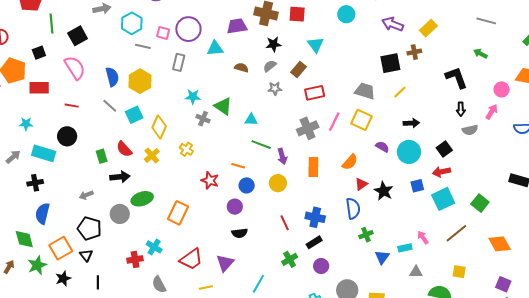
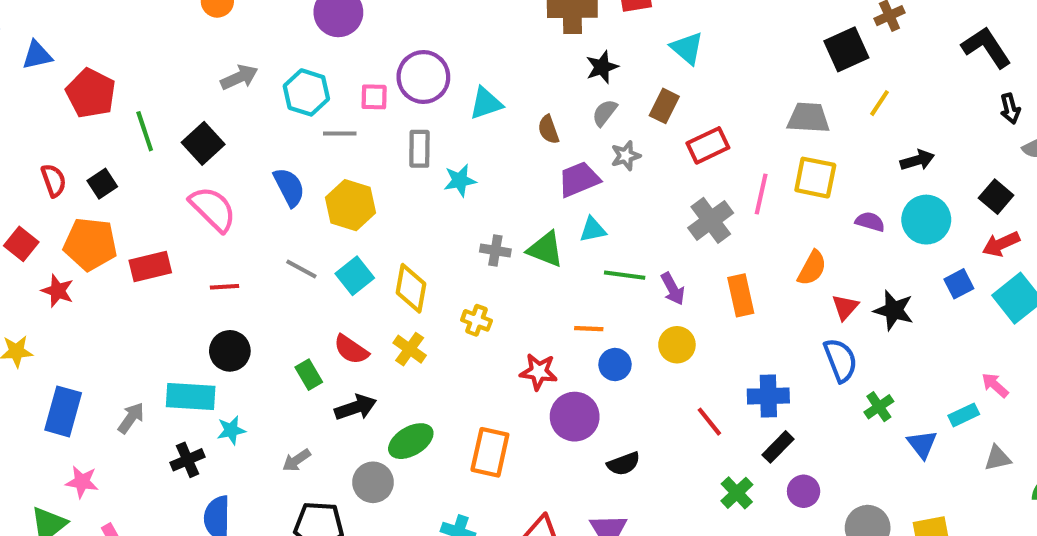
purple trapezoid: (237, 26) -> (579, 179), moved
black square: (39, 53) -> (102, 184), moved
brown semicircle: (241, 68) -> (548, 129), turned -112
blue semicircle: (112, 77) -> (289, 187), moved
cyan star: (193, 97) -> (460, 180), moved
green triangle: (223, 106) -> (545, 249), moved
cyan star: (26, 124) -> (231, 430), moved
purple circle: (235, 207) -> (575, 417), moved, size x1.5

